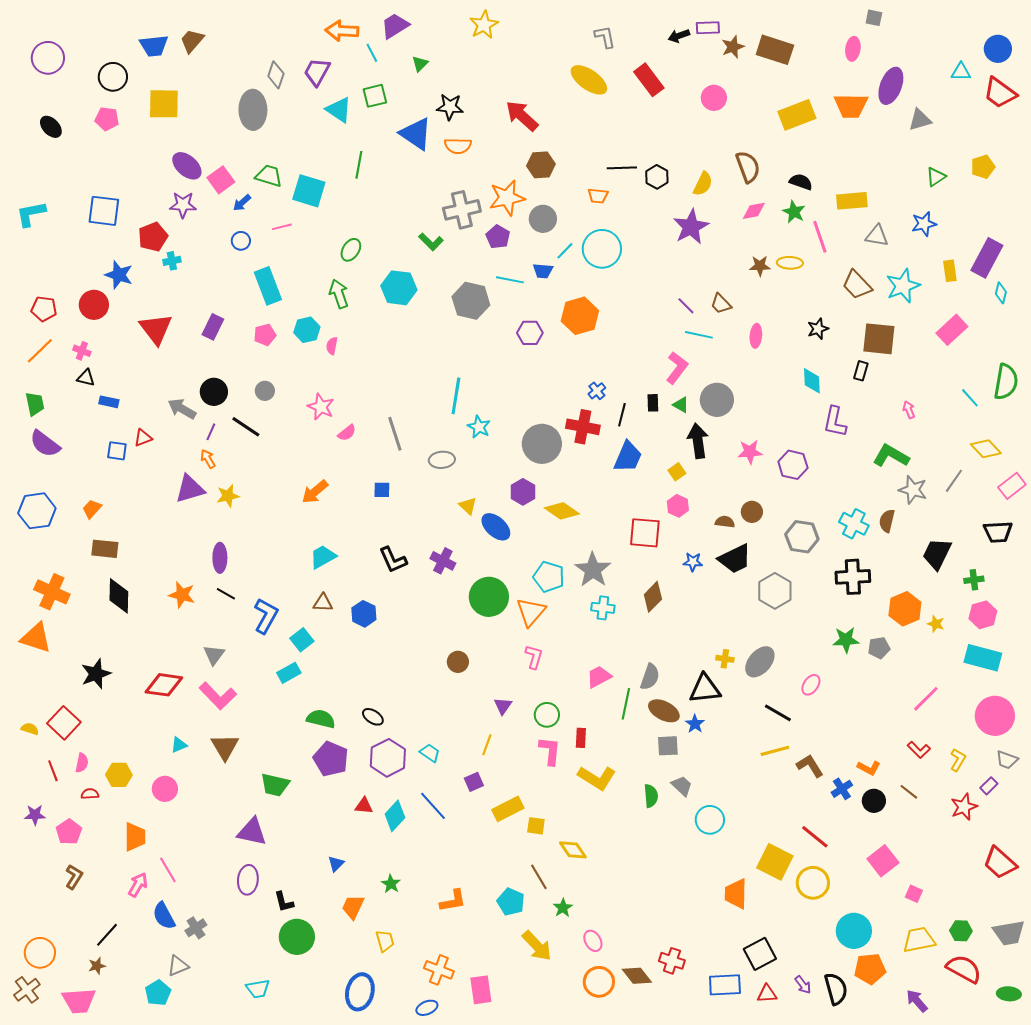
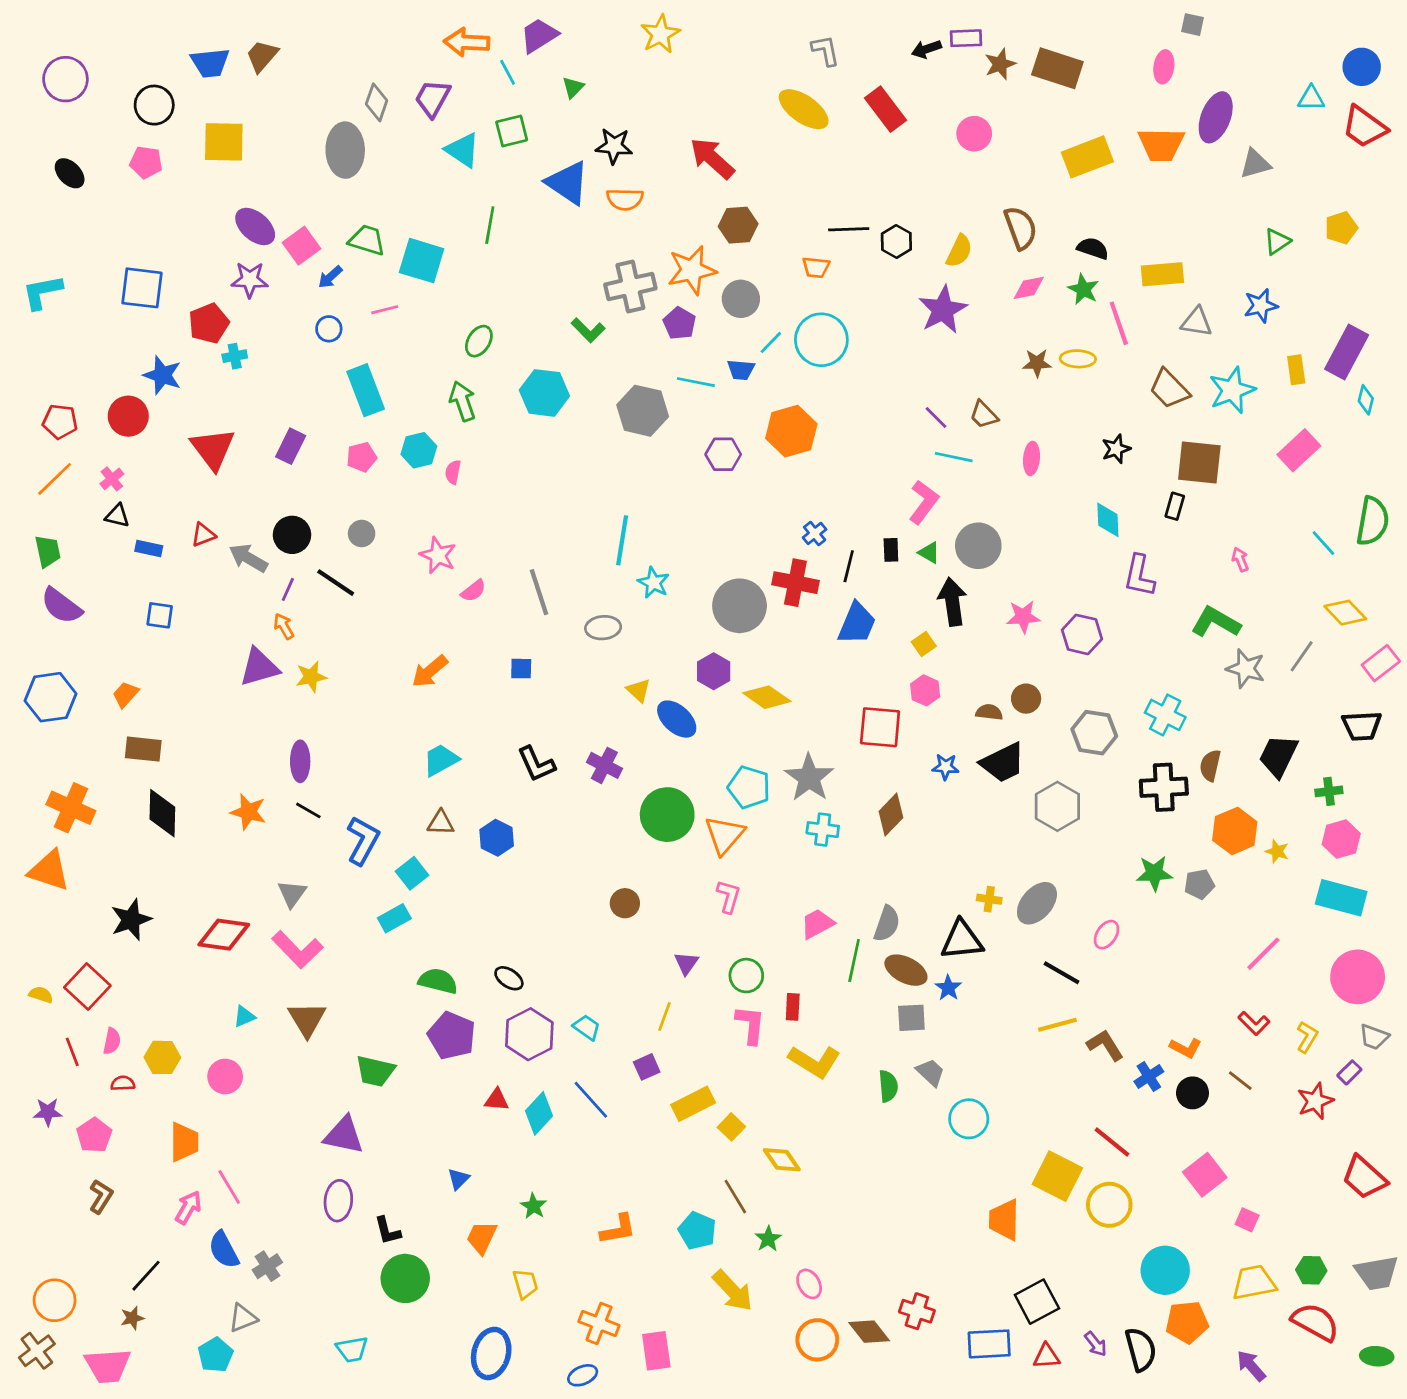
pink cross: (82, 351) -> (112, 479), turned 30
red triangle: (143, 438) -> (203, 535), moved
brown semicircle: (887, 521) -> (1210, 765), moved
yellow square: (536, 826) -> (731, 1127), turned 36

